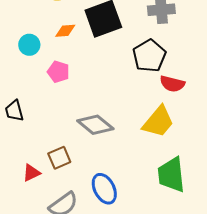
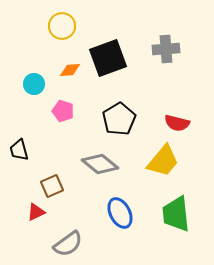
black pentagon: (149, 56) -> (119, 119), moved
brown square: (59, 158) -> (52, 186), moved
blue ellipse: (104, 189) -> (120, 213), moved

